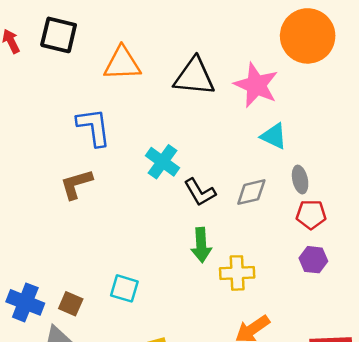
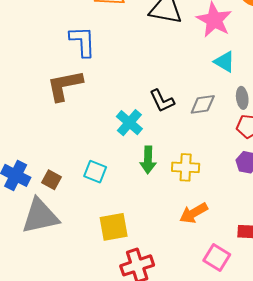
cyan cross: (163, 162) -> (129, 123), moved
brown L-shape: (76, 184) -> (65, 85), size x1.4
green arrow: (201, 245) -> (148, 160), moved

